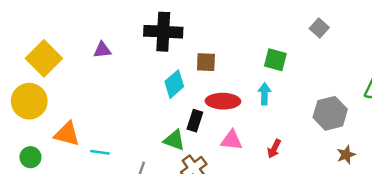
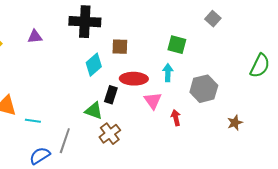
gray hexagon: (330, 113) -> (204, 89), moved
pink triangle: (232, 140) -> (153, 101), moved, turned 48
red arrow: (274, 149) -> (176, 118), turned 140

